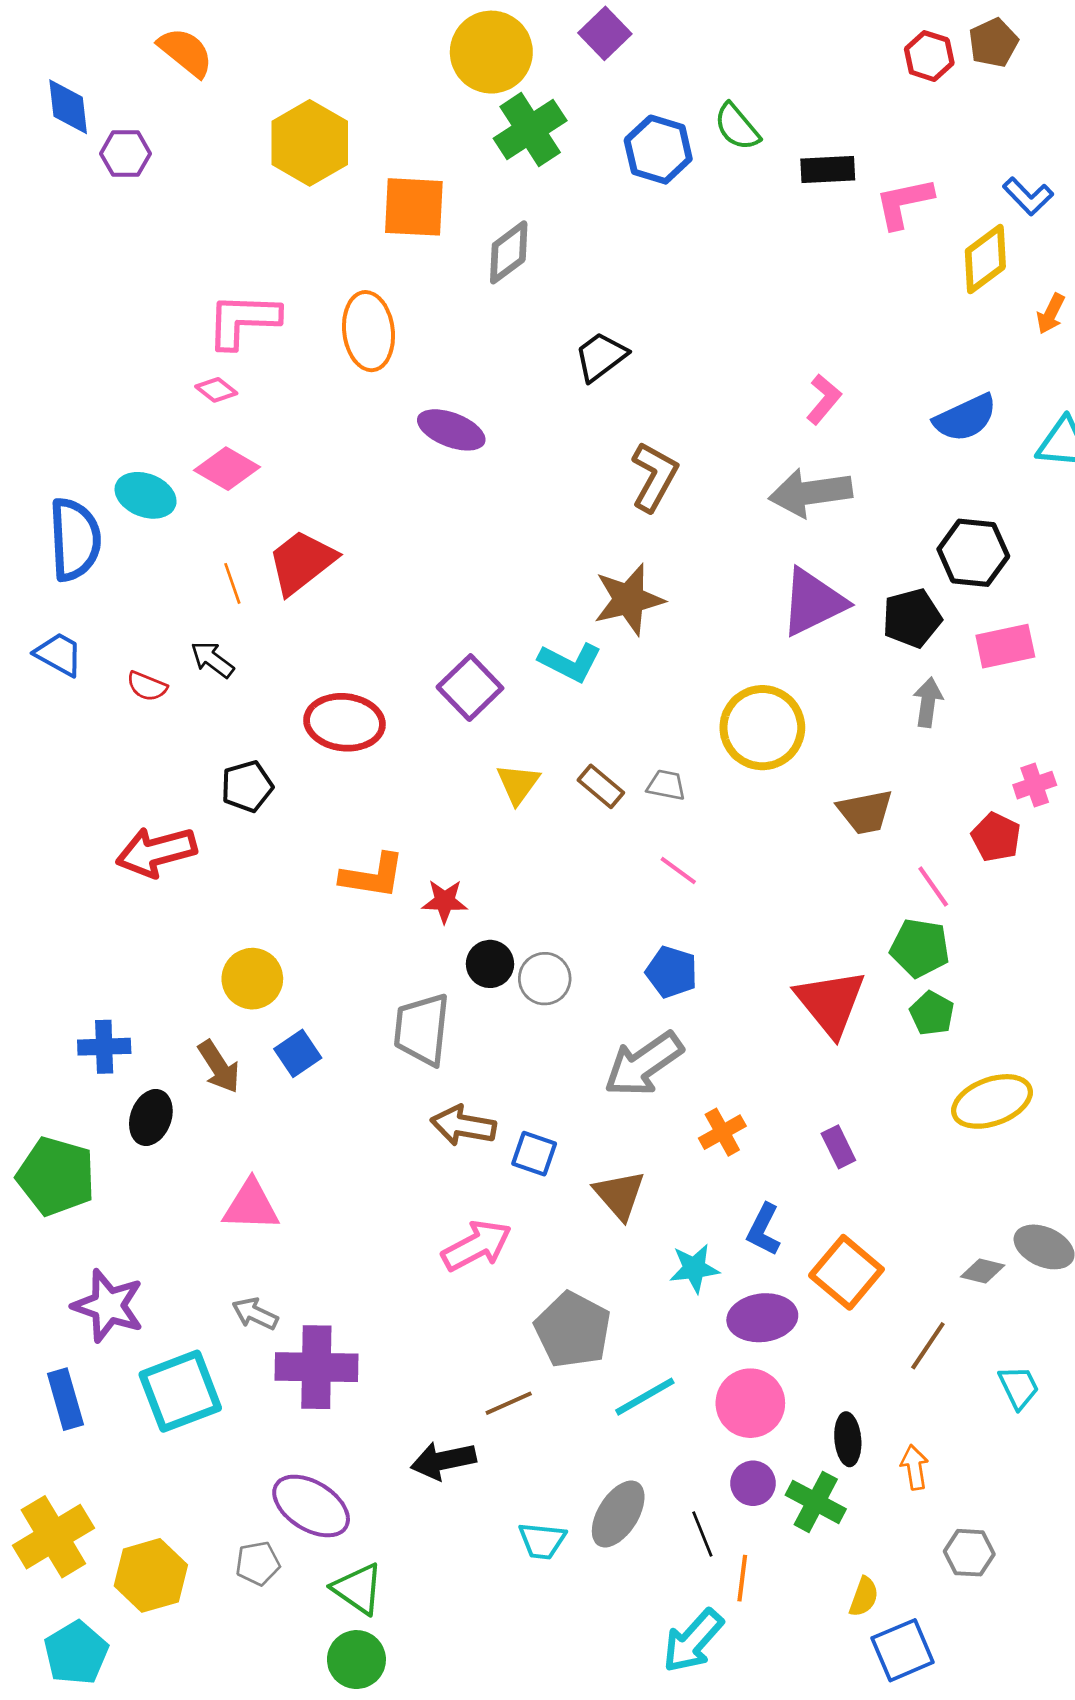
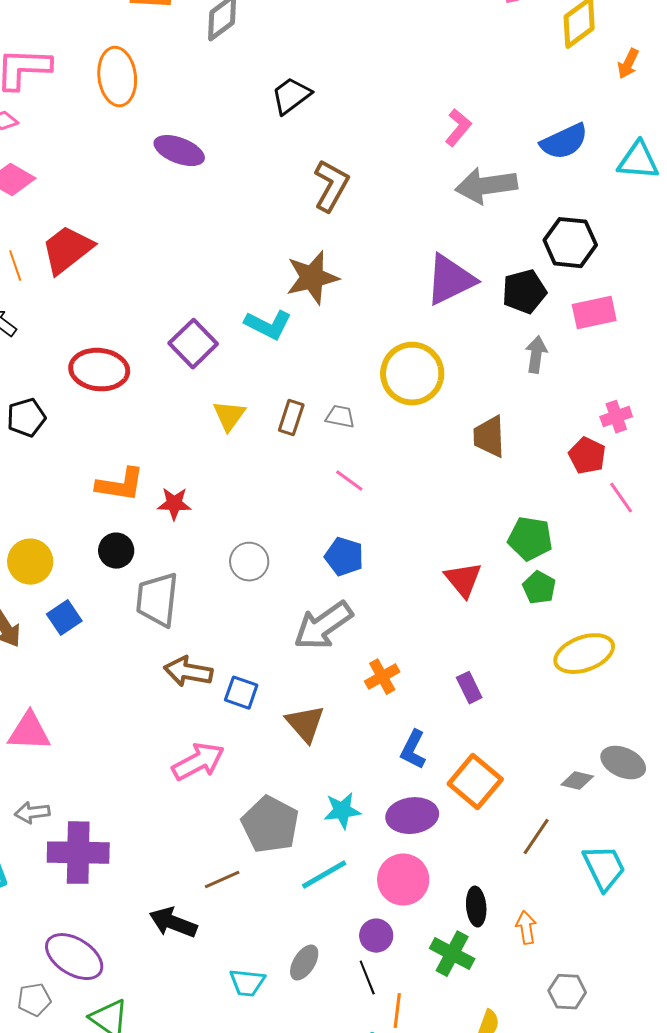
gray arrow: (810, 493) -> (486, 186), moved
brown rectangle: (601, 786) -> (291, 418), turned 68
brown trapezoid: (865, 812) -> (489, 437), turned 99
pink line: (933, 887) -> (621, 498), moved
black circle: (490, 964) -> (116, 551), moved
red triangle: (830, 1003) -> (463, 580), size x0.7
cyan star: (694, 1268) -> (342, 811), moved
gray arrow: (255, 1314) -> (32, 813), turned -32
cyan trapezoid: (1019, 1387) -> (604, 868), size x1.4
black arrow: (443, 1461) -> (173, 923), turned 33
purple circle: (753, 1483) -> (376, 936), moved
gray ellipse: (618, 1514) -> (304, 963), size x0.7

